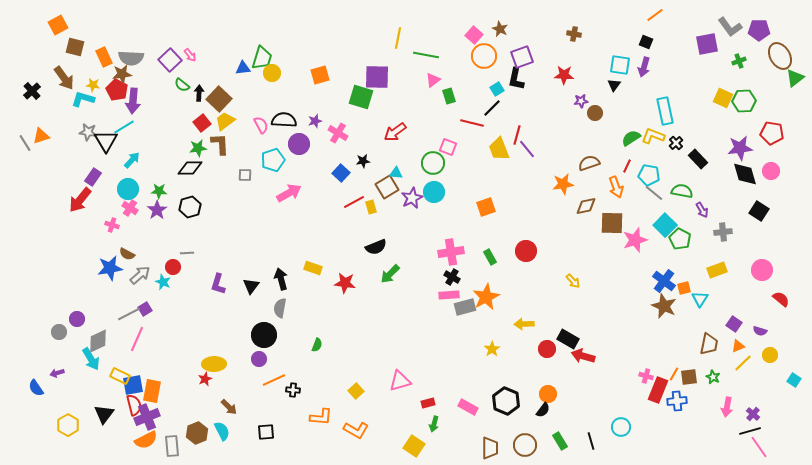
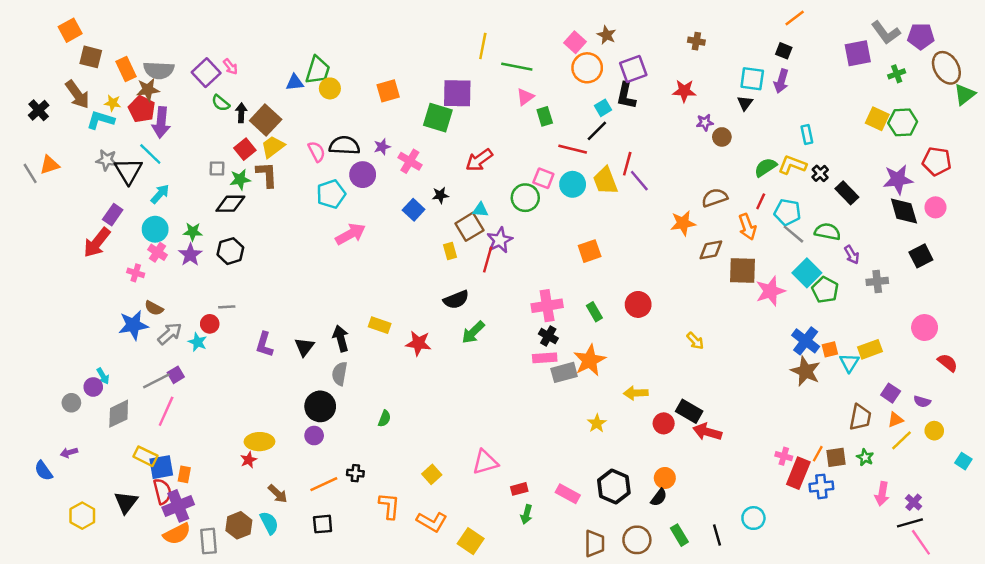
cyan rectangle: (665, 111) -> (807, 135), size x0.6
cyan line: (124, 127) -> (150, 154), turned 75
gray square: (245, 175) -> (217, 169), moved
cyan circle: (434, 192) -> (573, 184), moved
red line: (354, 202) -> (488, 260), moved, turned -45
black square: (759, 211) -> (921, 256), turned 30
yellow rectangle: (717, 270) -> (870, 349), moved
cyan arrow: (91, 359) -> (103, 376), moved, size x0.6
orange line: (274, 380) -> (324, 484), moved
orange rectangle: (152, 391) -> (184, 474), size x0.6
orange L-shape: (321, 417) -> (389, 506), turned -90
yellow square: (414, 446) -> (471, 541), moved

